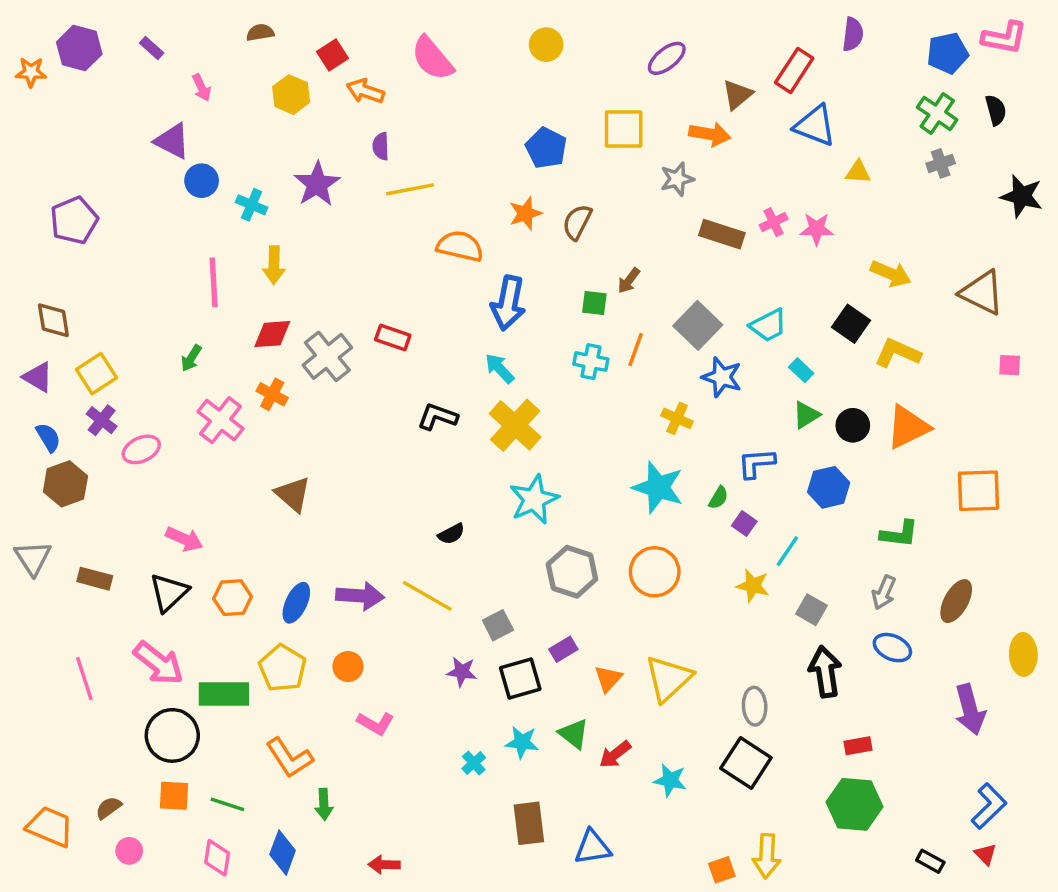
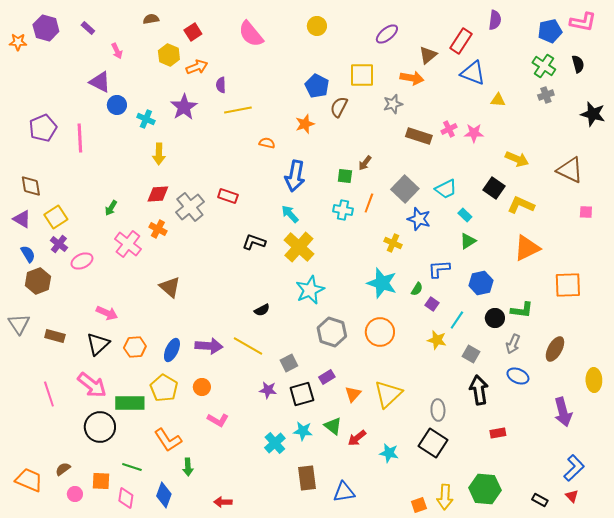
orange arrow: (365, 91) -> (197, 67), moved, turned 140
brown semicircle: (577, 222) -> (339, 107), moved
orange semicircle: (460, 246) -> (267, 143), size x0.6
pink line: (214, 282) -> (80, 138), moved
black circle: (853, 425) -> (495, 318), moved
cyan cross: (474, 763) -> (275, 443), size x1.5
orange square: (174, 796) -> (101, 481), moved
green hexagon: (855, 804) -> (485, 489), moved

